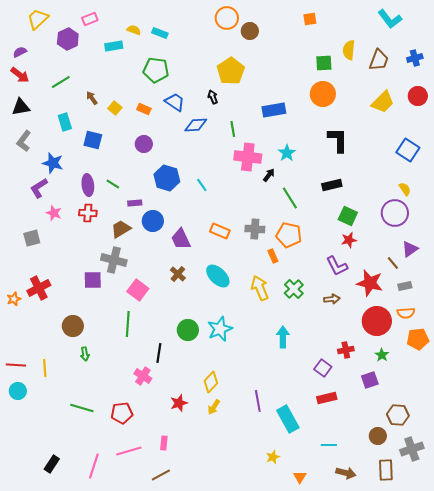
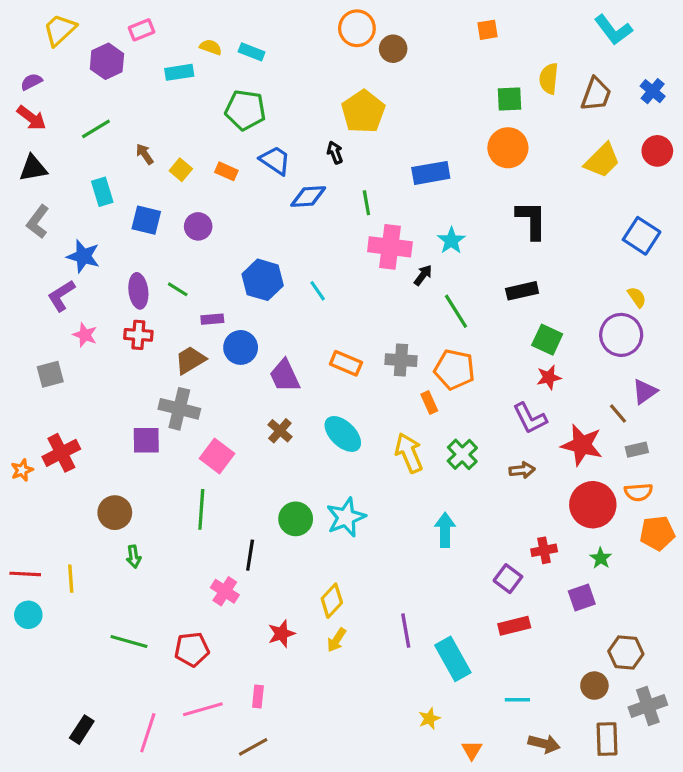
blue cross: (415, 58) -> (653, 91), turned -35
purple circle: (144, 144) -> (198, 226), moved

